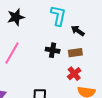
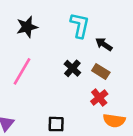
black cross: (53, 50) -> (72, 68), turned 32
brown rectangle: (75, 53) -> (101, 71), turned 40

